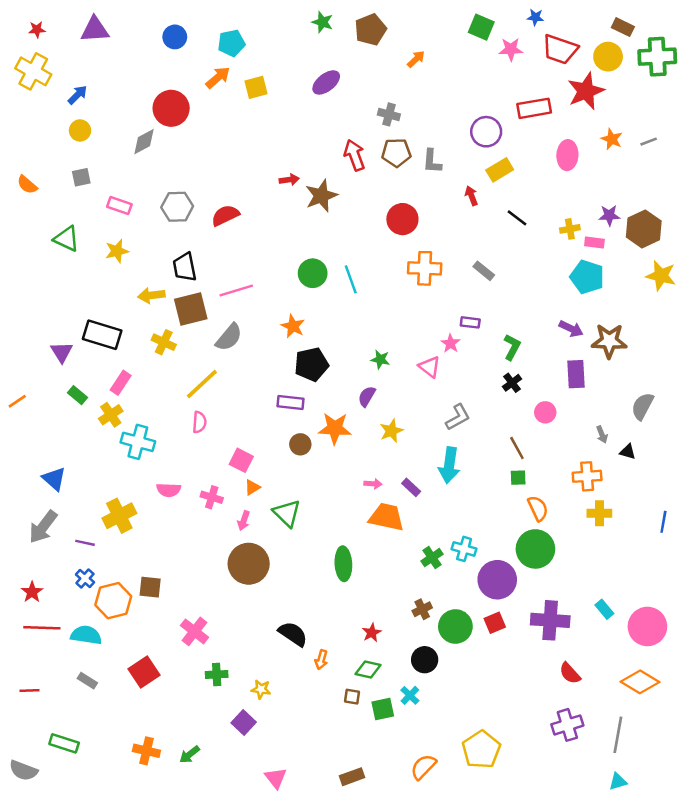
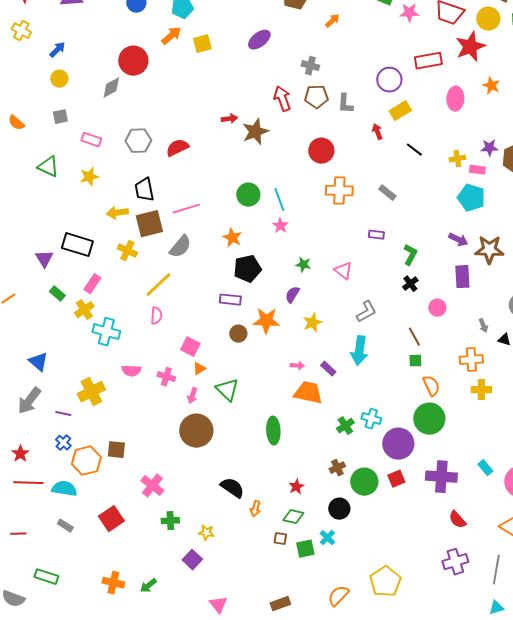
yellow cross: (33, 71) -> (21, 31), size x0.7
pink star: (450, 343) -> (280, 226), moved

